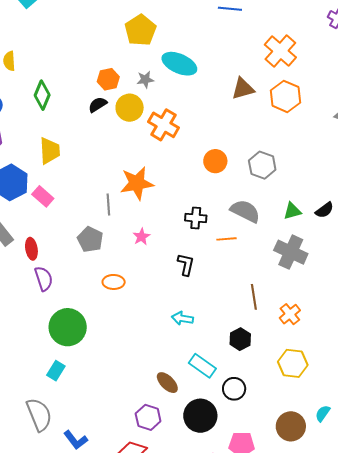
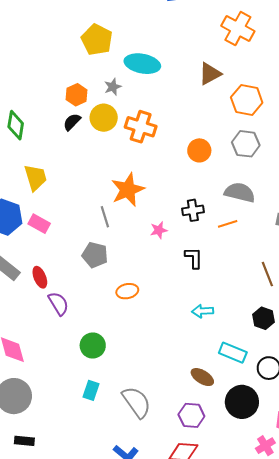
orange hexagon: (286, 96) -> (247, 100), moved
pink star: (141, 237) -> (159, 230), moved, turned 30
green circle: (68, 327) -> (93, 346), size x0.7
gray semicircle: (39, 415) -> (137, 402), moved

